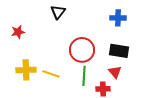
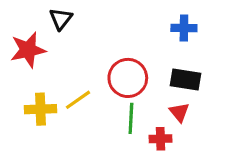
black triangle: (58, 12) -> (61, 19), moved
red star: (18, 32) -> (28, 50), size x1.6
yellow line: (51, 74) -> (78, 100), moved, turned -54

